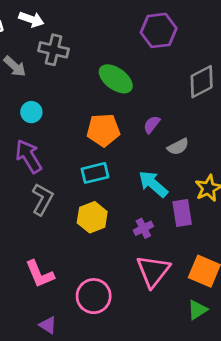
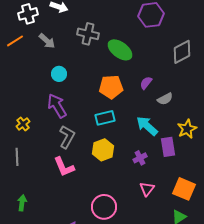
gray cross: (53, 50) -> (88, 34), moved
pink triangle: (153, 271) -> (147, 189), size x0.6
pink L-shape: (40, 274) -> (64, 167), moved

